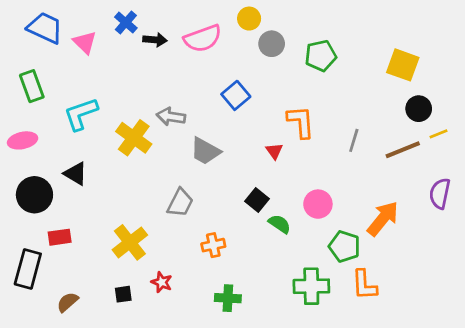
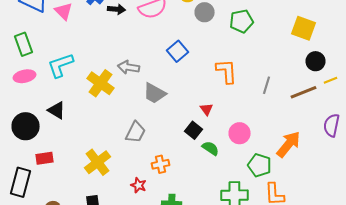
pink ellipse: (23, 140) -> (24, 76), moved
red triangle: (274, 151) -> (206, 109), moved
red star: (162, 282) -> (138, 185), moved

